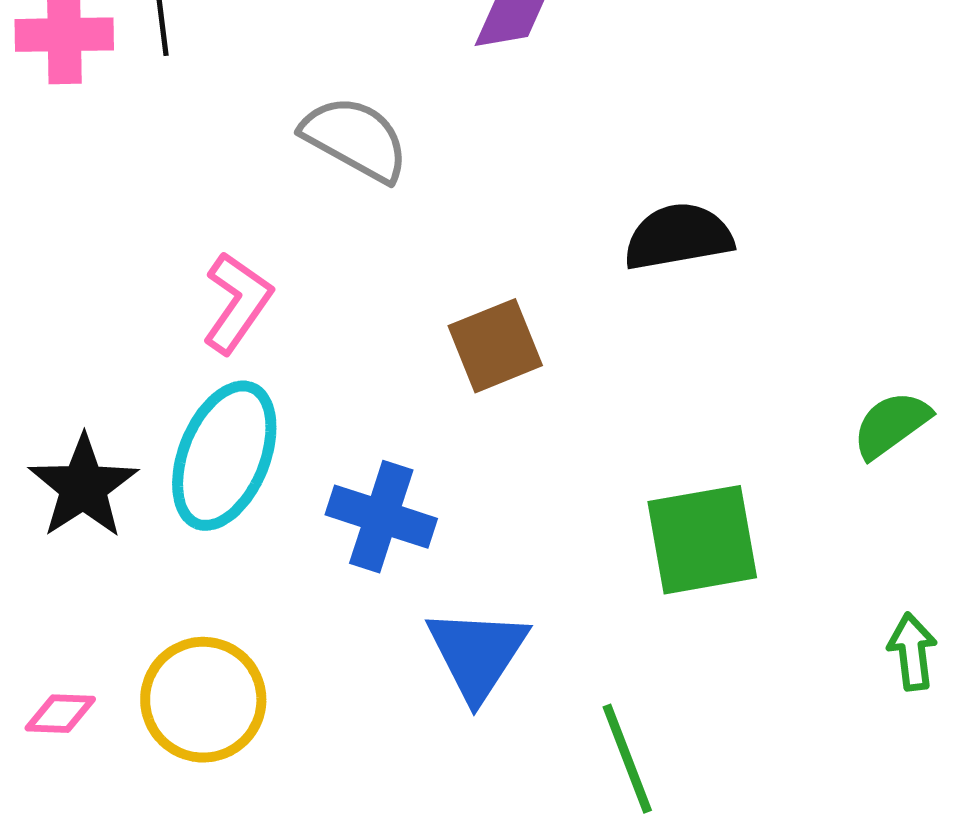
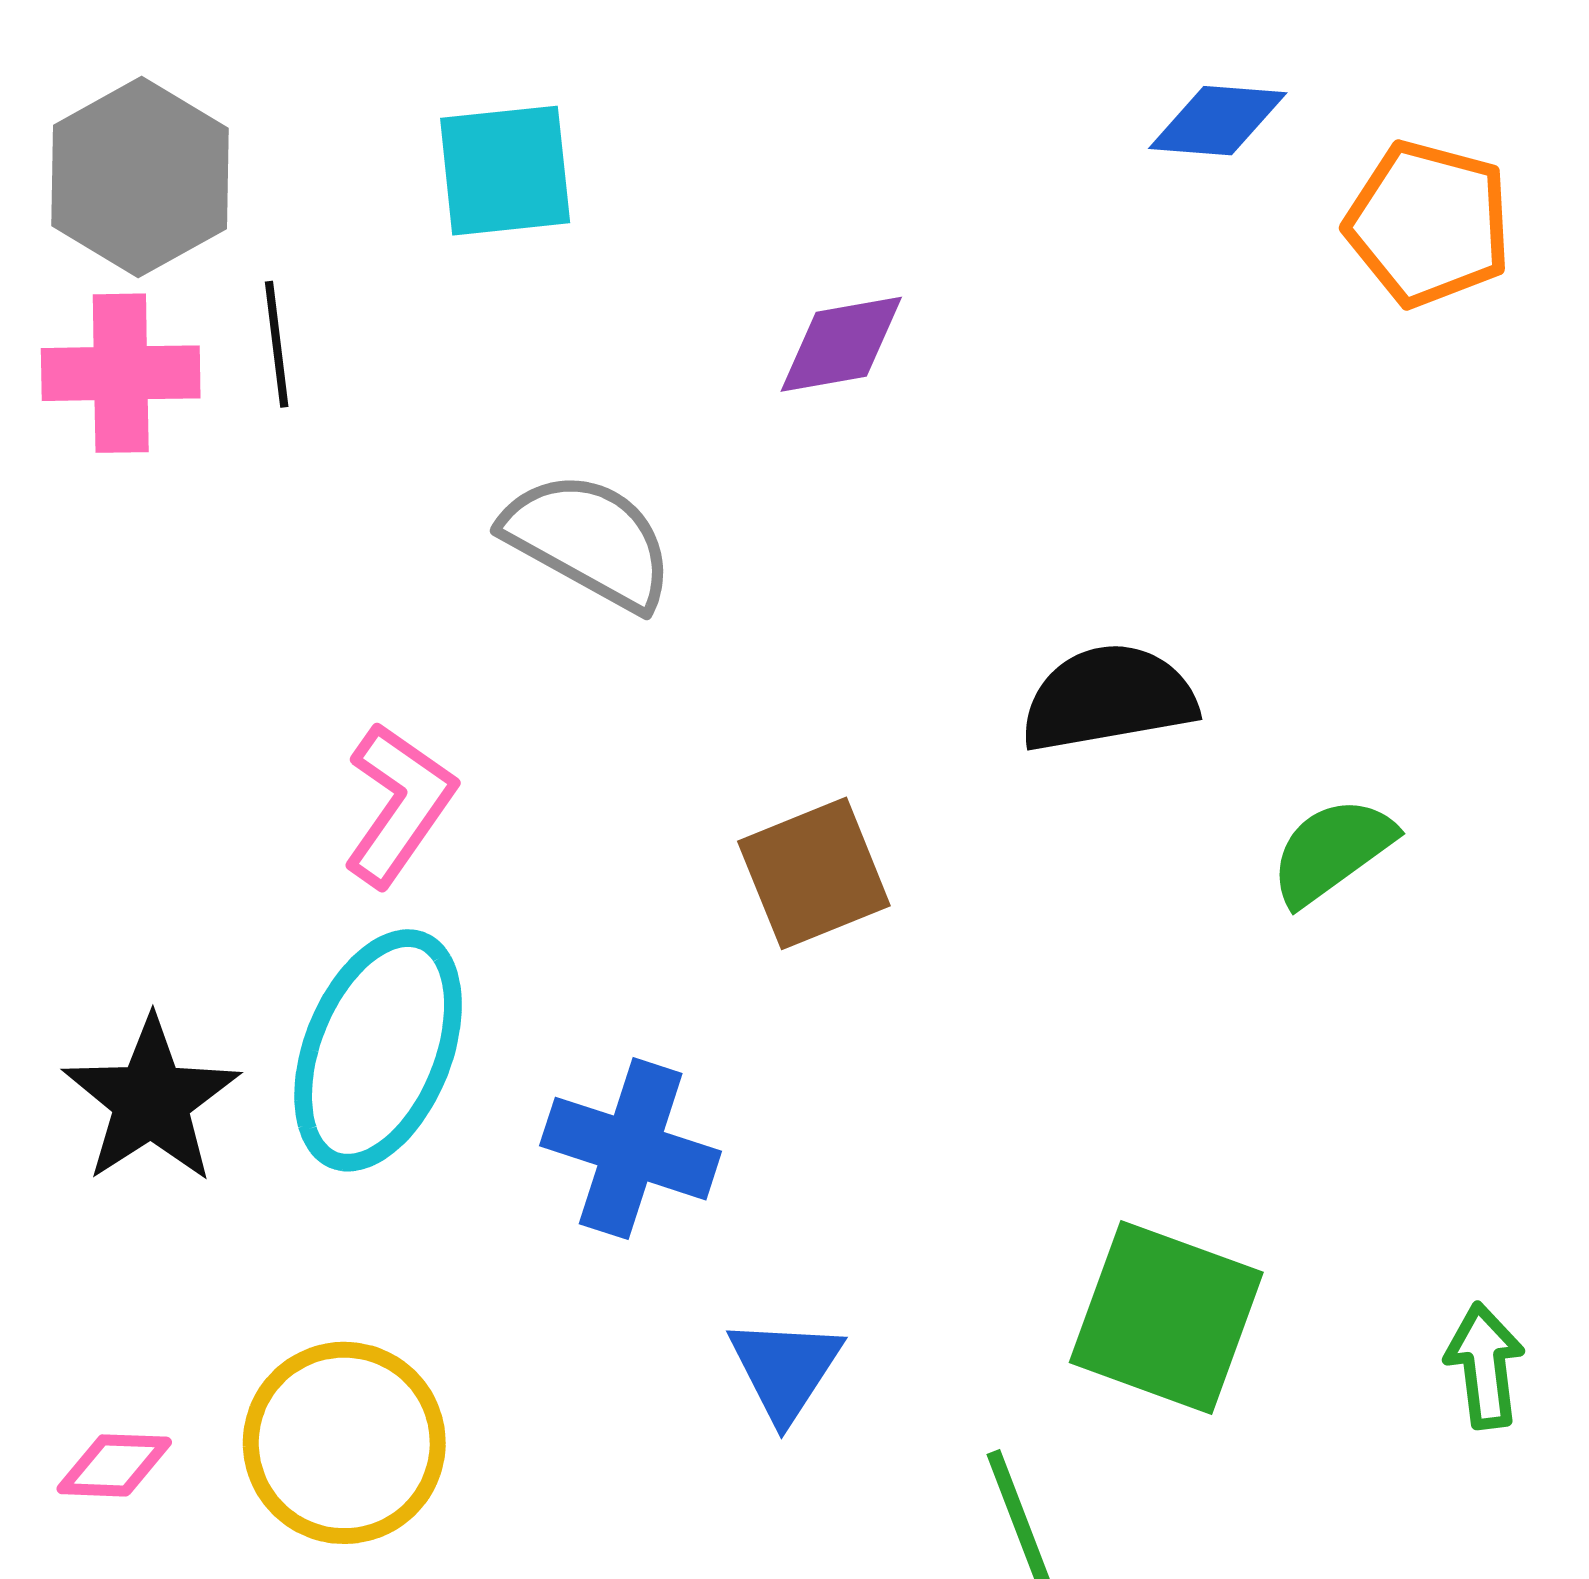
green semicircle: (891, 425) -> (1332, 851), moved
green square: (702, 540) -> (1166, 1317), moved, turned 30
blue triangle: (477, 654) -> (785, 1369), size x0.7

